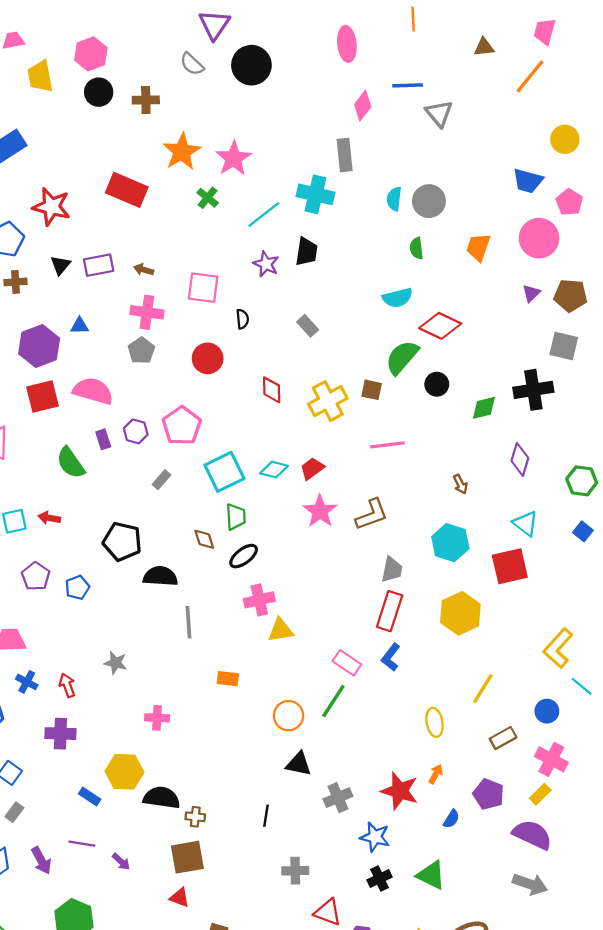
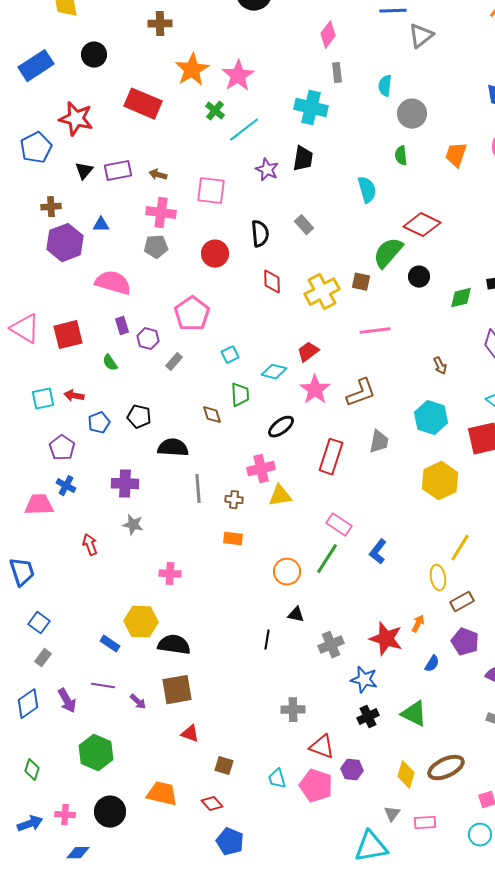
black circle: (99, 92) -> (94, 55), moved
pink diamond: (363, 106) -> (328, 35), moved
gray triangle: (439, 113) -> (421, 36), turned 32
gray rectangle: (345, 155) -> (337, 73), size x0.7
cyan semicircle: (394, 199) -> (385, 86), moved
cyan line: (264, 215) -> (244, 130), moved
brown cross: (16, 282) -> (51, 207), moved
cyan semicircle: (397, 298) -> (367, 190), moved, turned -92
black semicircle: (242, 319) -> (260, 234), moved, size x1.5
gray pentagon: (141, 351) -> (156, 247), turned 30
red square: (42, 397) -> (68, 335), moved
purple hexagon: (136, 431) -> (148, 339), moved
green semicircle: (71, 463) -> (110, 363), moved, size x0.6
cyan diamond: (274, 470) -> (274, 372), moved
cyan square: (224, 472) -> (230, 355), size x0.5
black pentagon: (122, 541) -> (139, 417), size x0.7
black ellipse: (244, 556) -> (281, 427), moved
blue pentagon: (77, 588) -> (99, 423), moved
red rectangle: (390, 611) -> (331, 457), moved
blue L-shape: (391, 657) -> (378, 552), moved
blue cross: (27, 682) -> (66, 486), moved
yellow ellipse: (435, 722) -> (438, 578), moved
purple cross: (60, 734) -> (125, 484), moved
brown rectangle: (503, 738) -> (462, 602), moved
black triangle: (299, 764) -> (296, 615), size x0.7
black line: (266, 816) -> (267, 640), moved
brown cross: (195, 817) -> (234, 500), moved
brown square: (187, 857) -> (177, 690), moved

